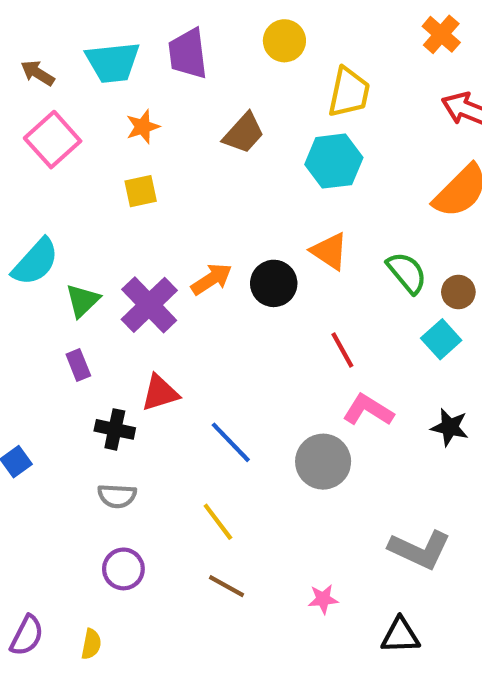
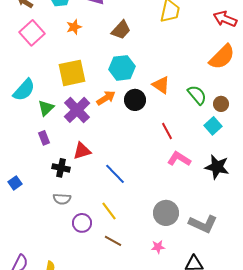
cyan hexagon: (334, 161) -> (122, 68), moved
yellow square: (141, 191) -> (72, 73), moved, size x1.8
black star: (450, 427) -> (217, 167), size x1.4
gray circle: (323, 462) -> (166, 213), moved
purple circle: (123, 569) -> (82, 223), moved

